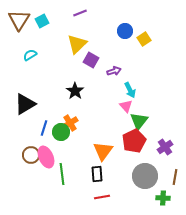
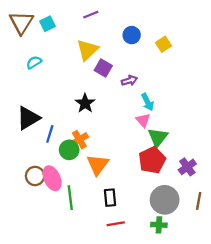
blue circle: (125, 31) -> (132, 35), moved
blue line: (44, 128) -> (50, 134), moved
orange triangle: (103, 151) -> (98, 165), moved
green cross: (163, 198) -> (159, 225), moved

